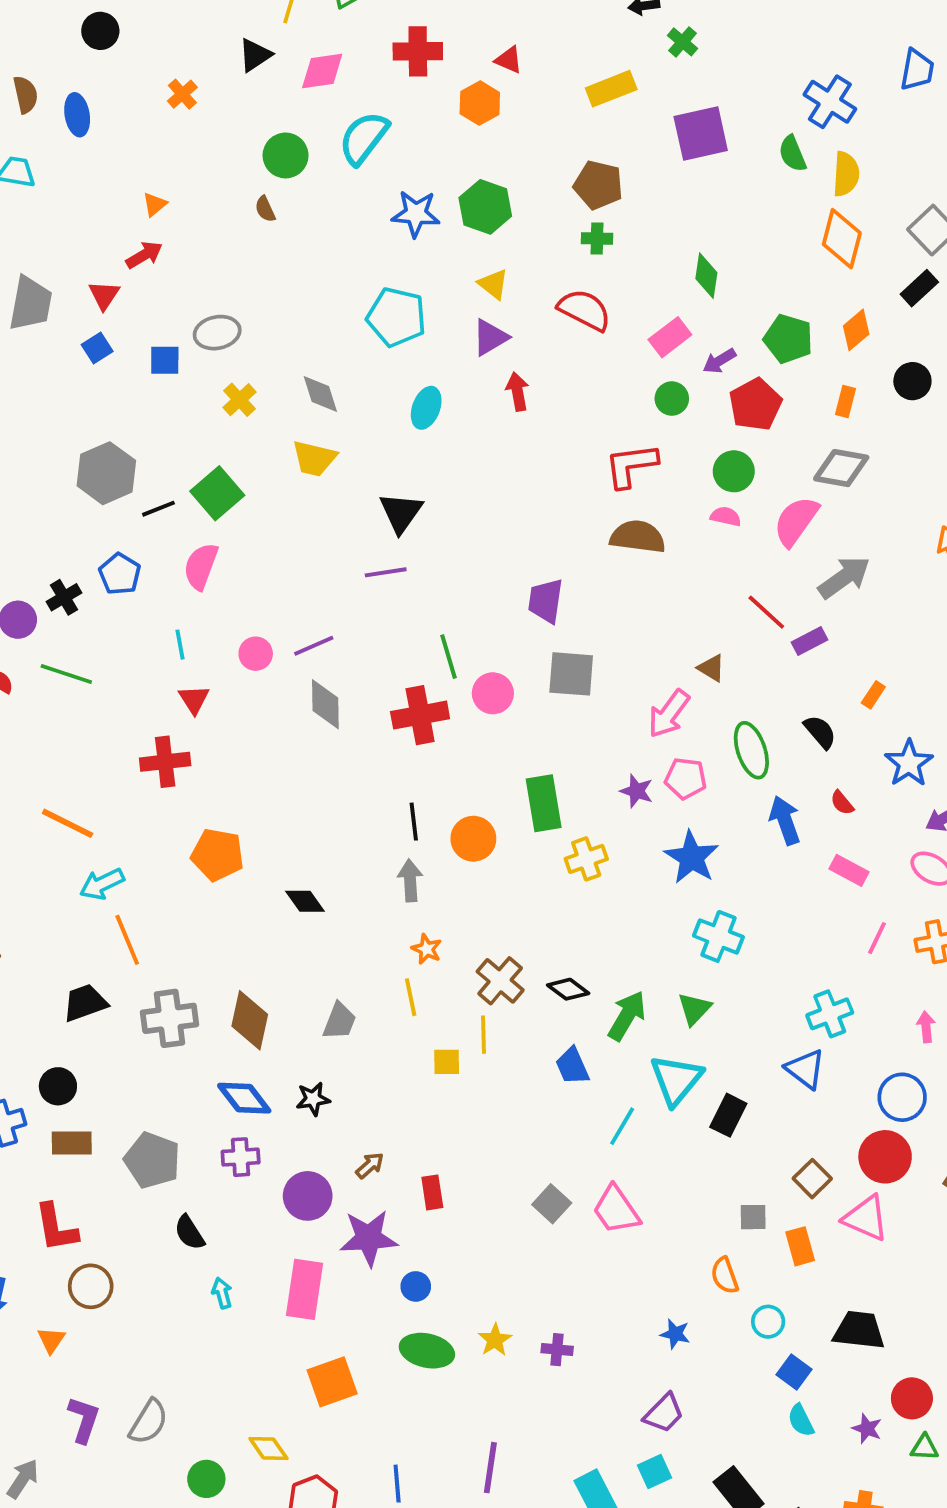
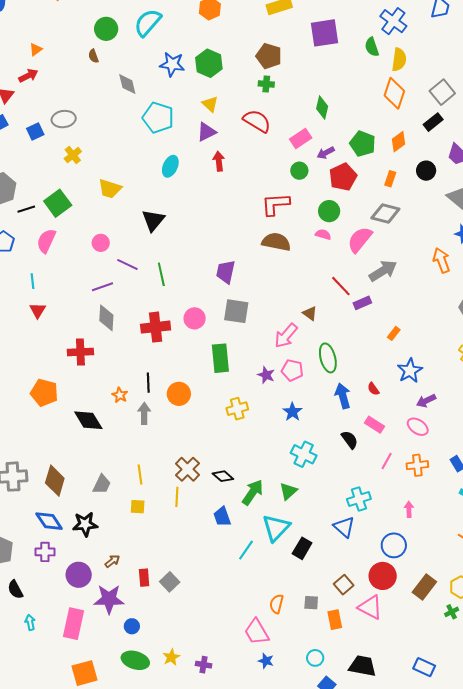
blue square: (165, 360) -> (35, 132), turned -30
gray diamond: (320, 394) -> (127, 84), moved
purple line: (386, 572) -> (127, 265), moved, turned 30
pink circle: (256, 654) -> (101, 243), moved
green line: (449, 657) -> (161, 274), moved
black semicircle: (820, 732) -> (350, 440), moved
red cross: (165, 762) -> (80, 352), moved
green rectangle: (544, 803) -> (220, 358), moved
blue star: (692, 857) -> (292, 412), size x0.7
black diamond: (305, 901) -> (88, 420), size x1.4
orange star: (427, 949) -> (120, 395), moved
yellow square: (447, 1062) -> (138, 507), moved
black star: (313, 1099) -> (85, 524), size x1.4
gray square: (552, 1204) -> (170, 582), moved
pink trapezoid: (616, 1210) -> (257, 632), moved
orange semicircle: (725, 1276) -> (277, 604), moved, turned 30

